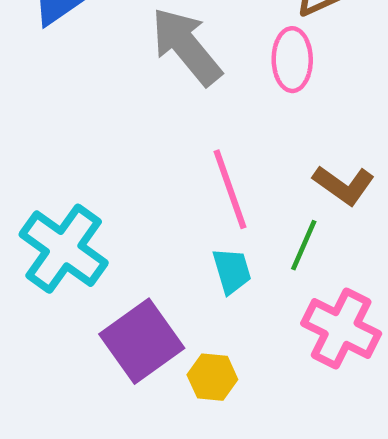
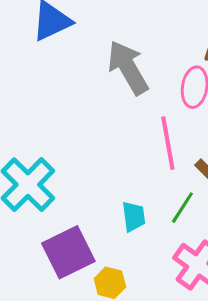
pink line: (230, 189) -> (168, 143), moved

